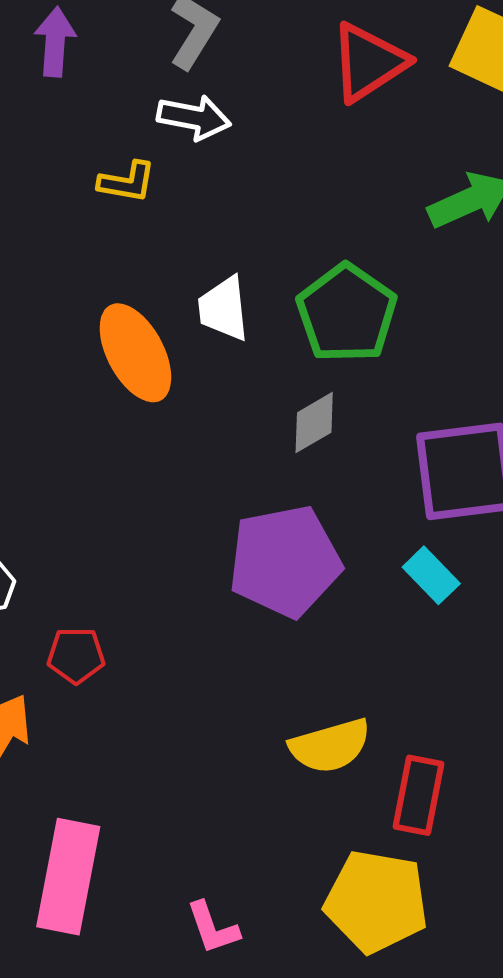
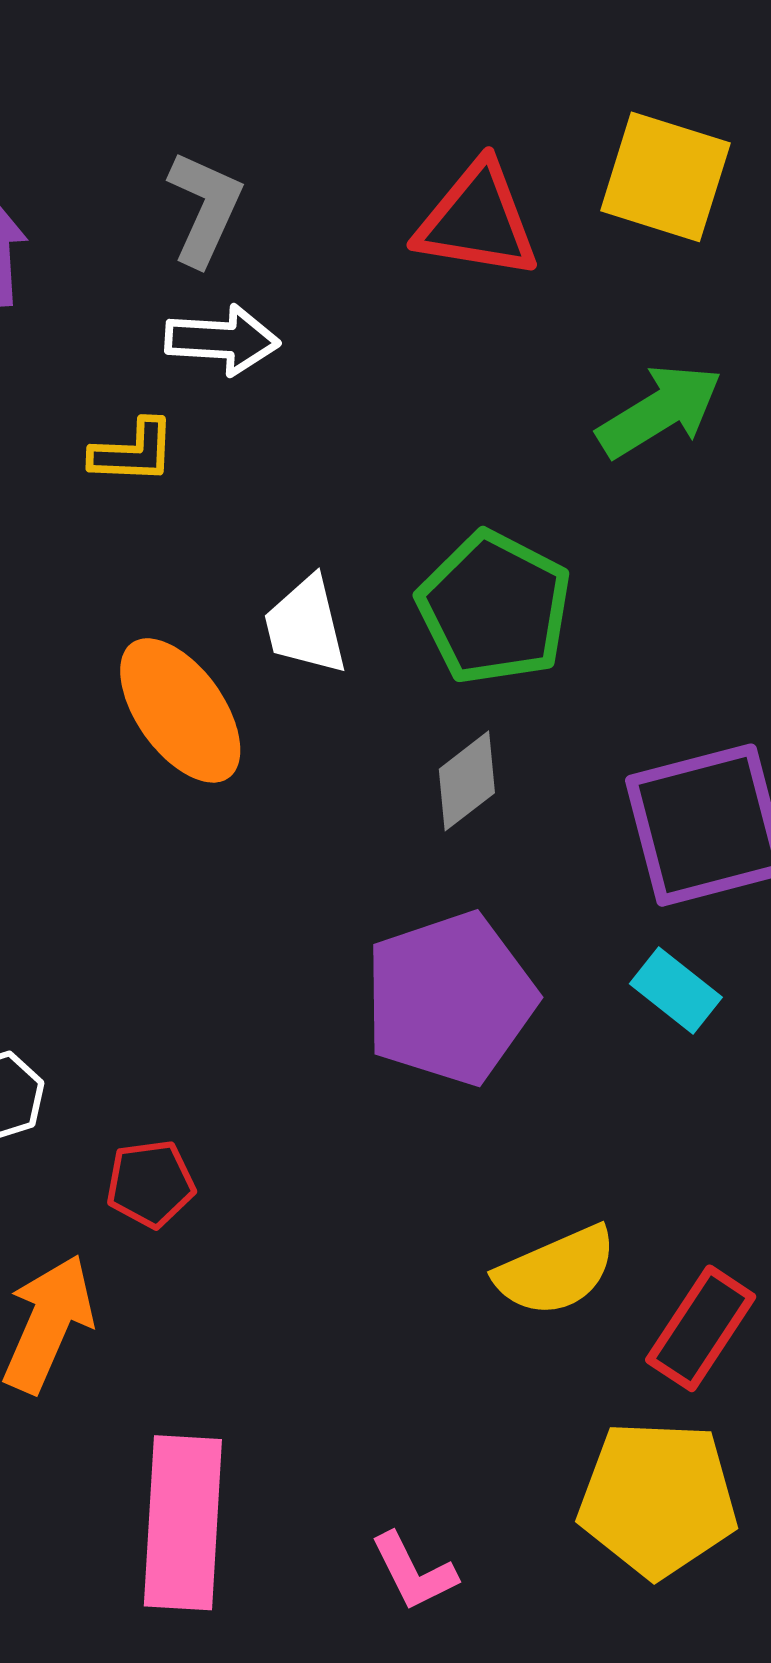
red triangle: (369, 62) -> (477, 221), turned 50
red rectangle: (418, 795) -> (701, 1328), turned 30

